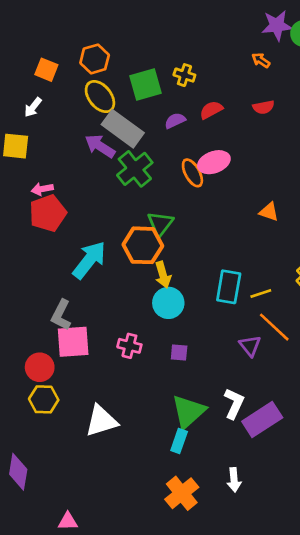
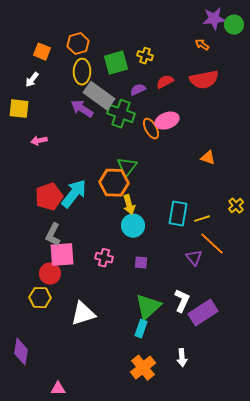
yellow ellipse: (100, 97) -> (82, 72), turned 40
red semicircle: (263, 107) -> (204, 80), size x1.8
green cross: (135, 169) -> (121, 114), moved, turned -32
red pentagon: (48, 213) -> (49, 197), moved
red circle: (40, 367) -> (50, 274), moved

